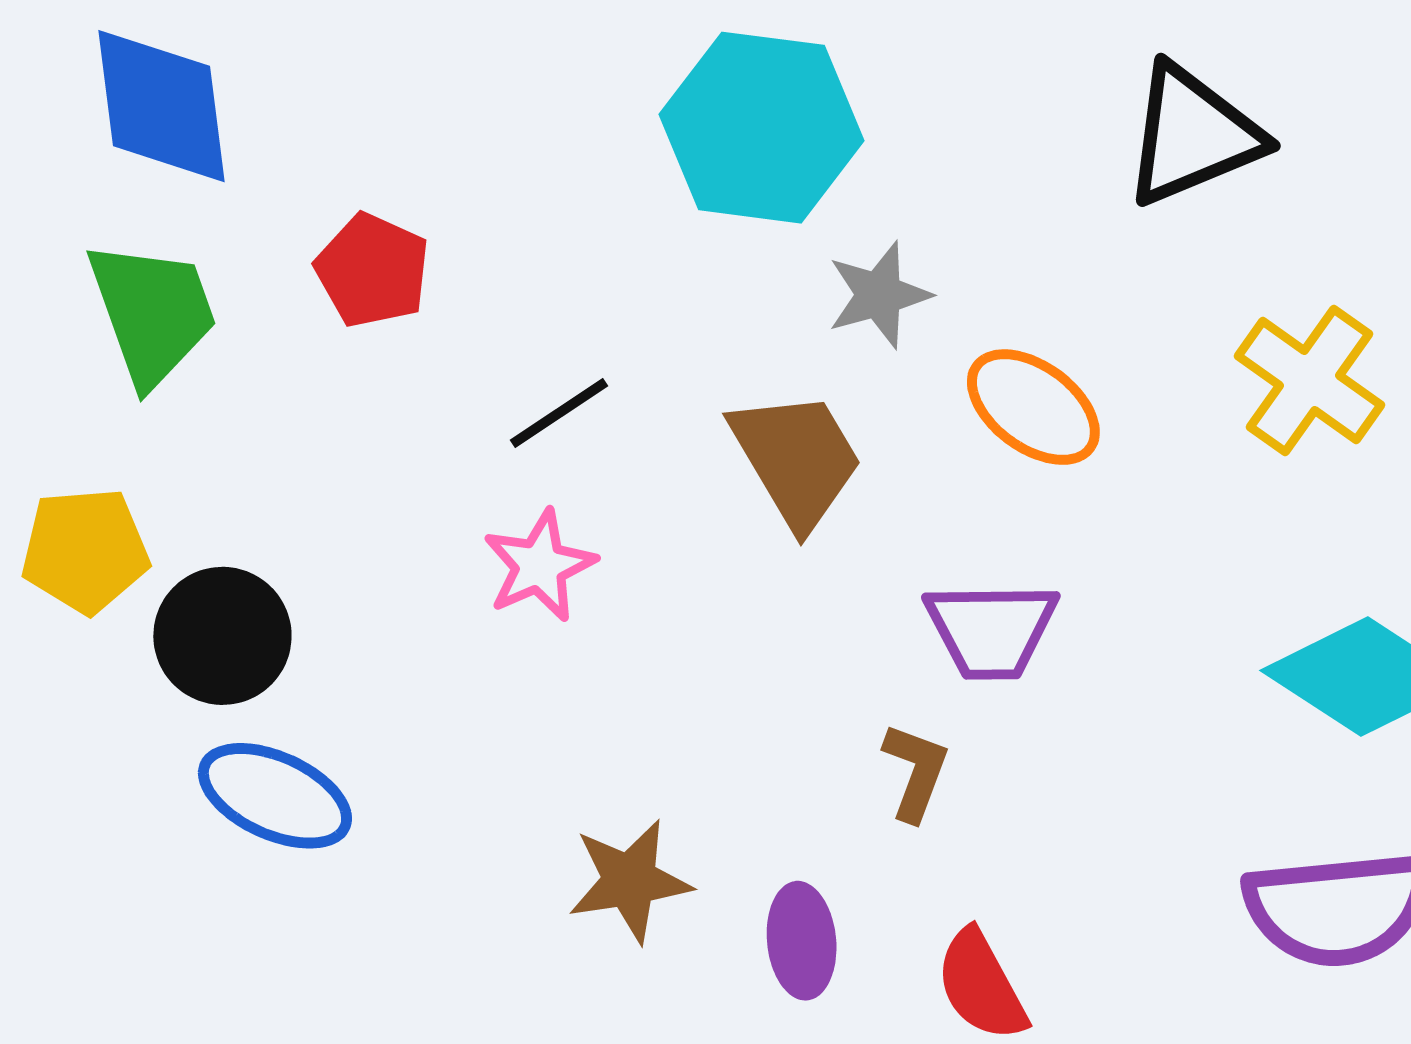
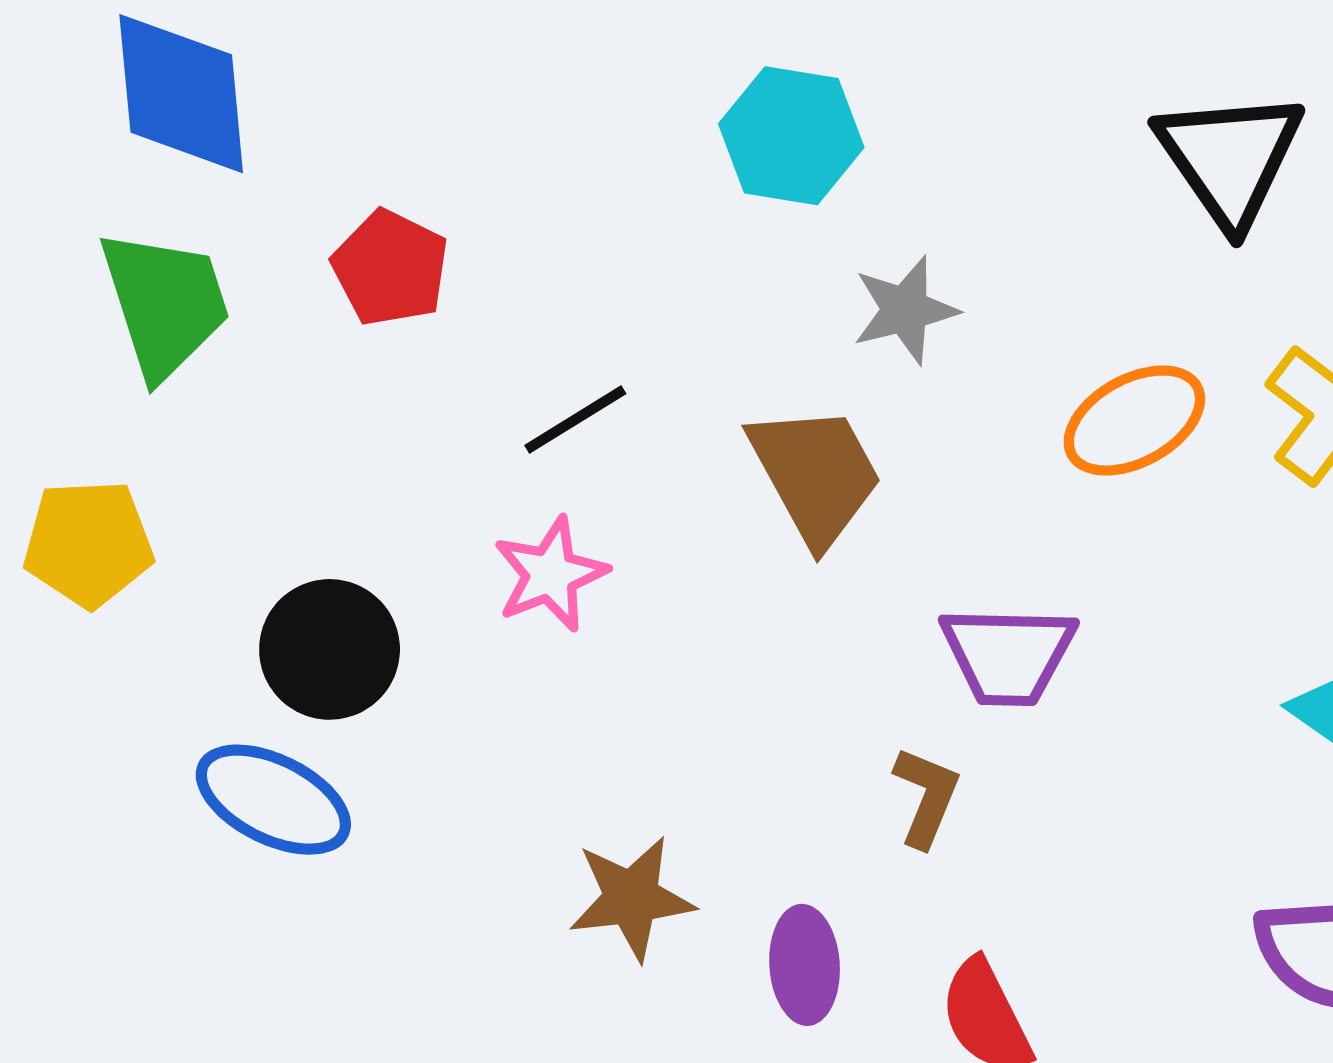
cyan hexagon: (762, 128) -> (791, 136), size x0.7
black triangle: (1193, 135) -> (1230, 158), turned -44
orange ellipse: (1033, 407) -> (1134, 421), moved, turned -67
black circle: (222, 636) -> (330, 649), moved

